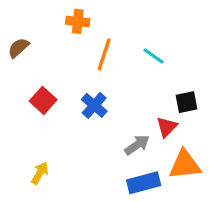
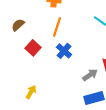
brown semicircle: (18, 48) -> (18, 25), moved
orange line: (104, 54) -> (57, 27), moved

